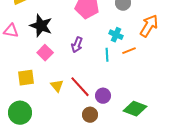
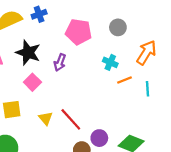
purple arrow: (77, 45) -> (60, 62), moved
cyan line: (107, 55) -> (148, 89), moved
purple circle: (103, 96) -> (99, 138), moved

